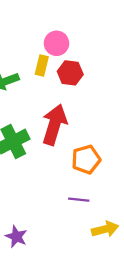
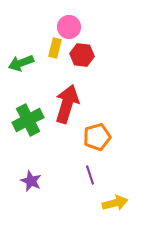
purple line: (79, 200) -> (90, 175), turned 66
purple star: (16, 237) -> (31, 181), moved

